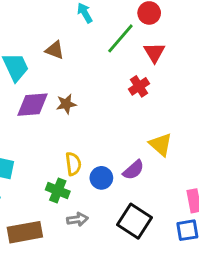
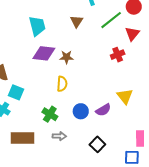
brown triangle: (55, 50) -> (77, 21), moved, turned 32
yellow semicircle: (73, 164) -> (62, 84), moved
black square: (134, 221) -> (97, 144), size x0.7

